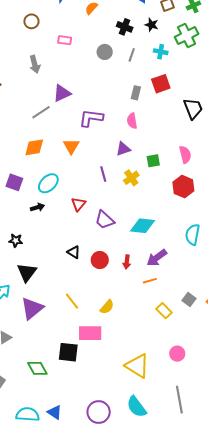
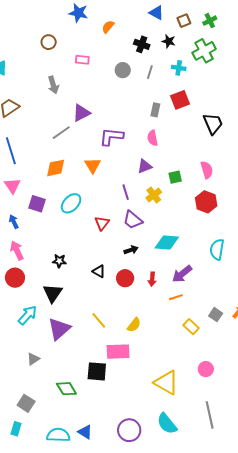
black arrow: (37, 207) -> (131, 250), moved
purple trapezoid: (105, 220) -> (133, 220), moved
black star: (16, 240) -> (59, 261), moved

